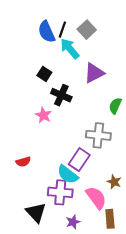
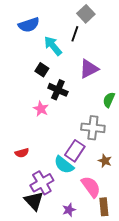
black line: (62, 30) -> (75, 34), moved
gray square: (87, 30) -> (86, 14), moved
blue semicircle: (47, 32) -> (29, 25), moved, turned -85
cyan arrow: (70, 49) -> (53, 46), moved
brown star: (114, 182) -> (105, 161), moved
purple cross: (60, 192) -> (42, 183), moved, turned -35

